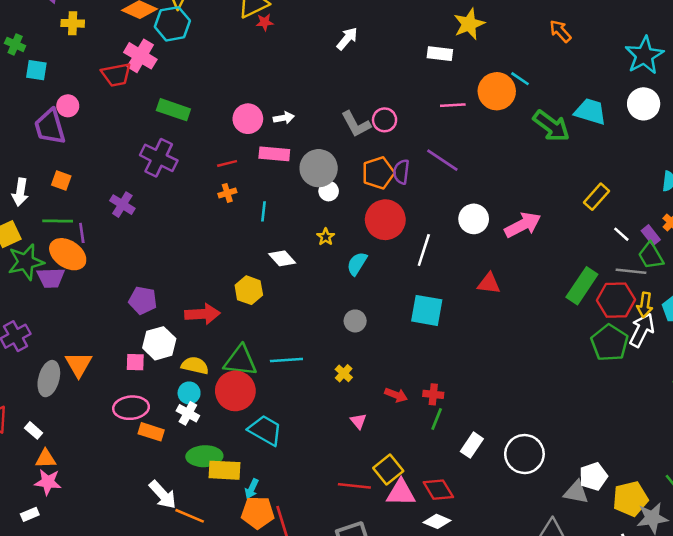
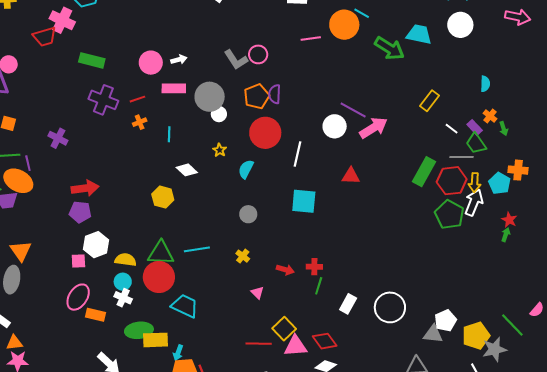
purple cross: (159, 158) -> (103, 100), moved
purple line: (442, 160) -> (353, 110), moved
red arrow: (202, 314) -> (85, 188), moved
orange triangle: (79, 364) -> (21, 251), moved
pink ellipse: (131, 408) -> (78, 297), turned -48

